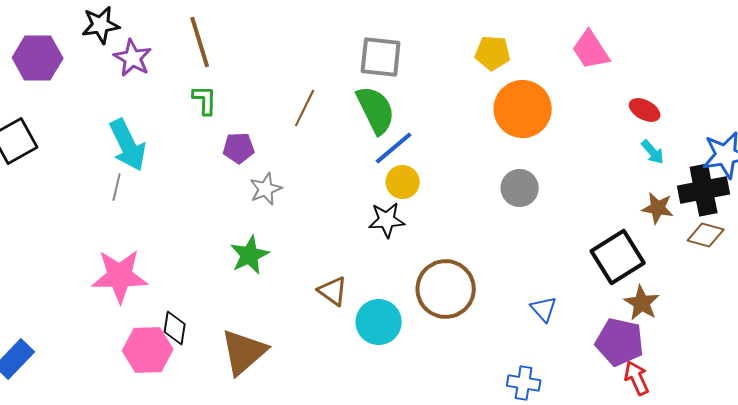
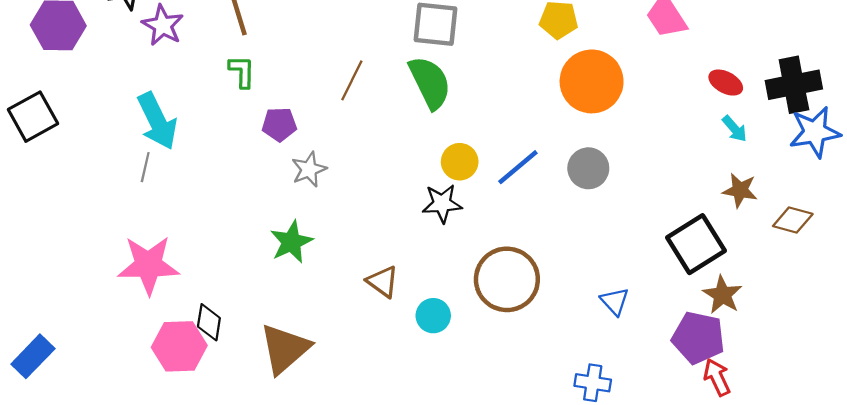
blue line: (394, 148) -> (518, 167), moved
black cross: (704, 190) -> (794, 85), moved
cyan circle: (379, 322) -> (433, 316), size x0.7

